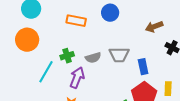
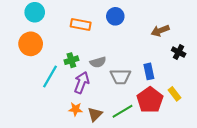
gray trapezoid: (119, 55) -> (120, 77), moved
yellow rectangle: (168, 89) -> (174, 94), turned -40

